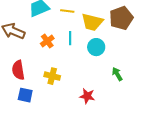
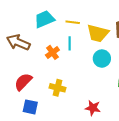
cyan line: (70, 38) -> (70, 43), moved
red semicircle: (18, 70) -> (23, 82), turned 54

